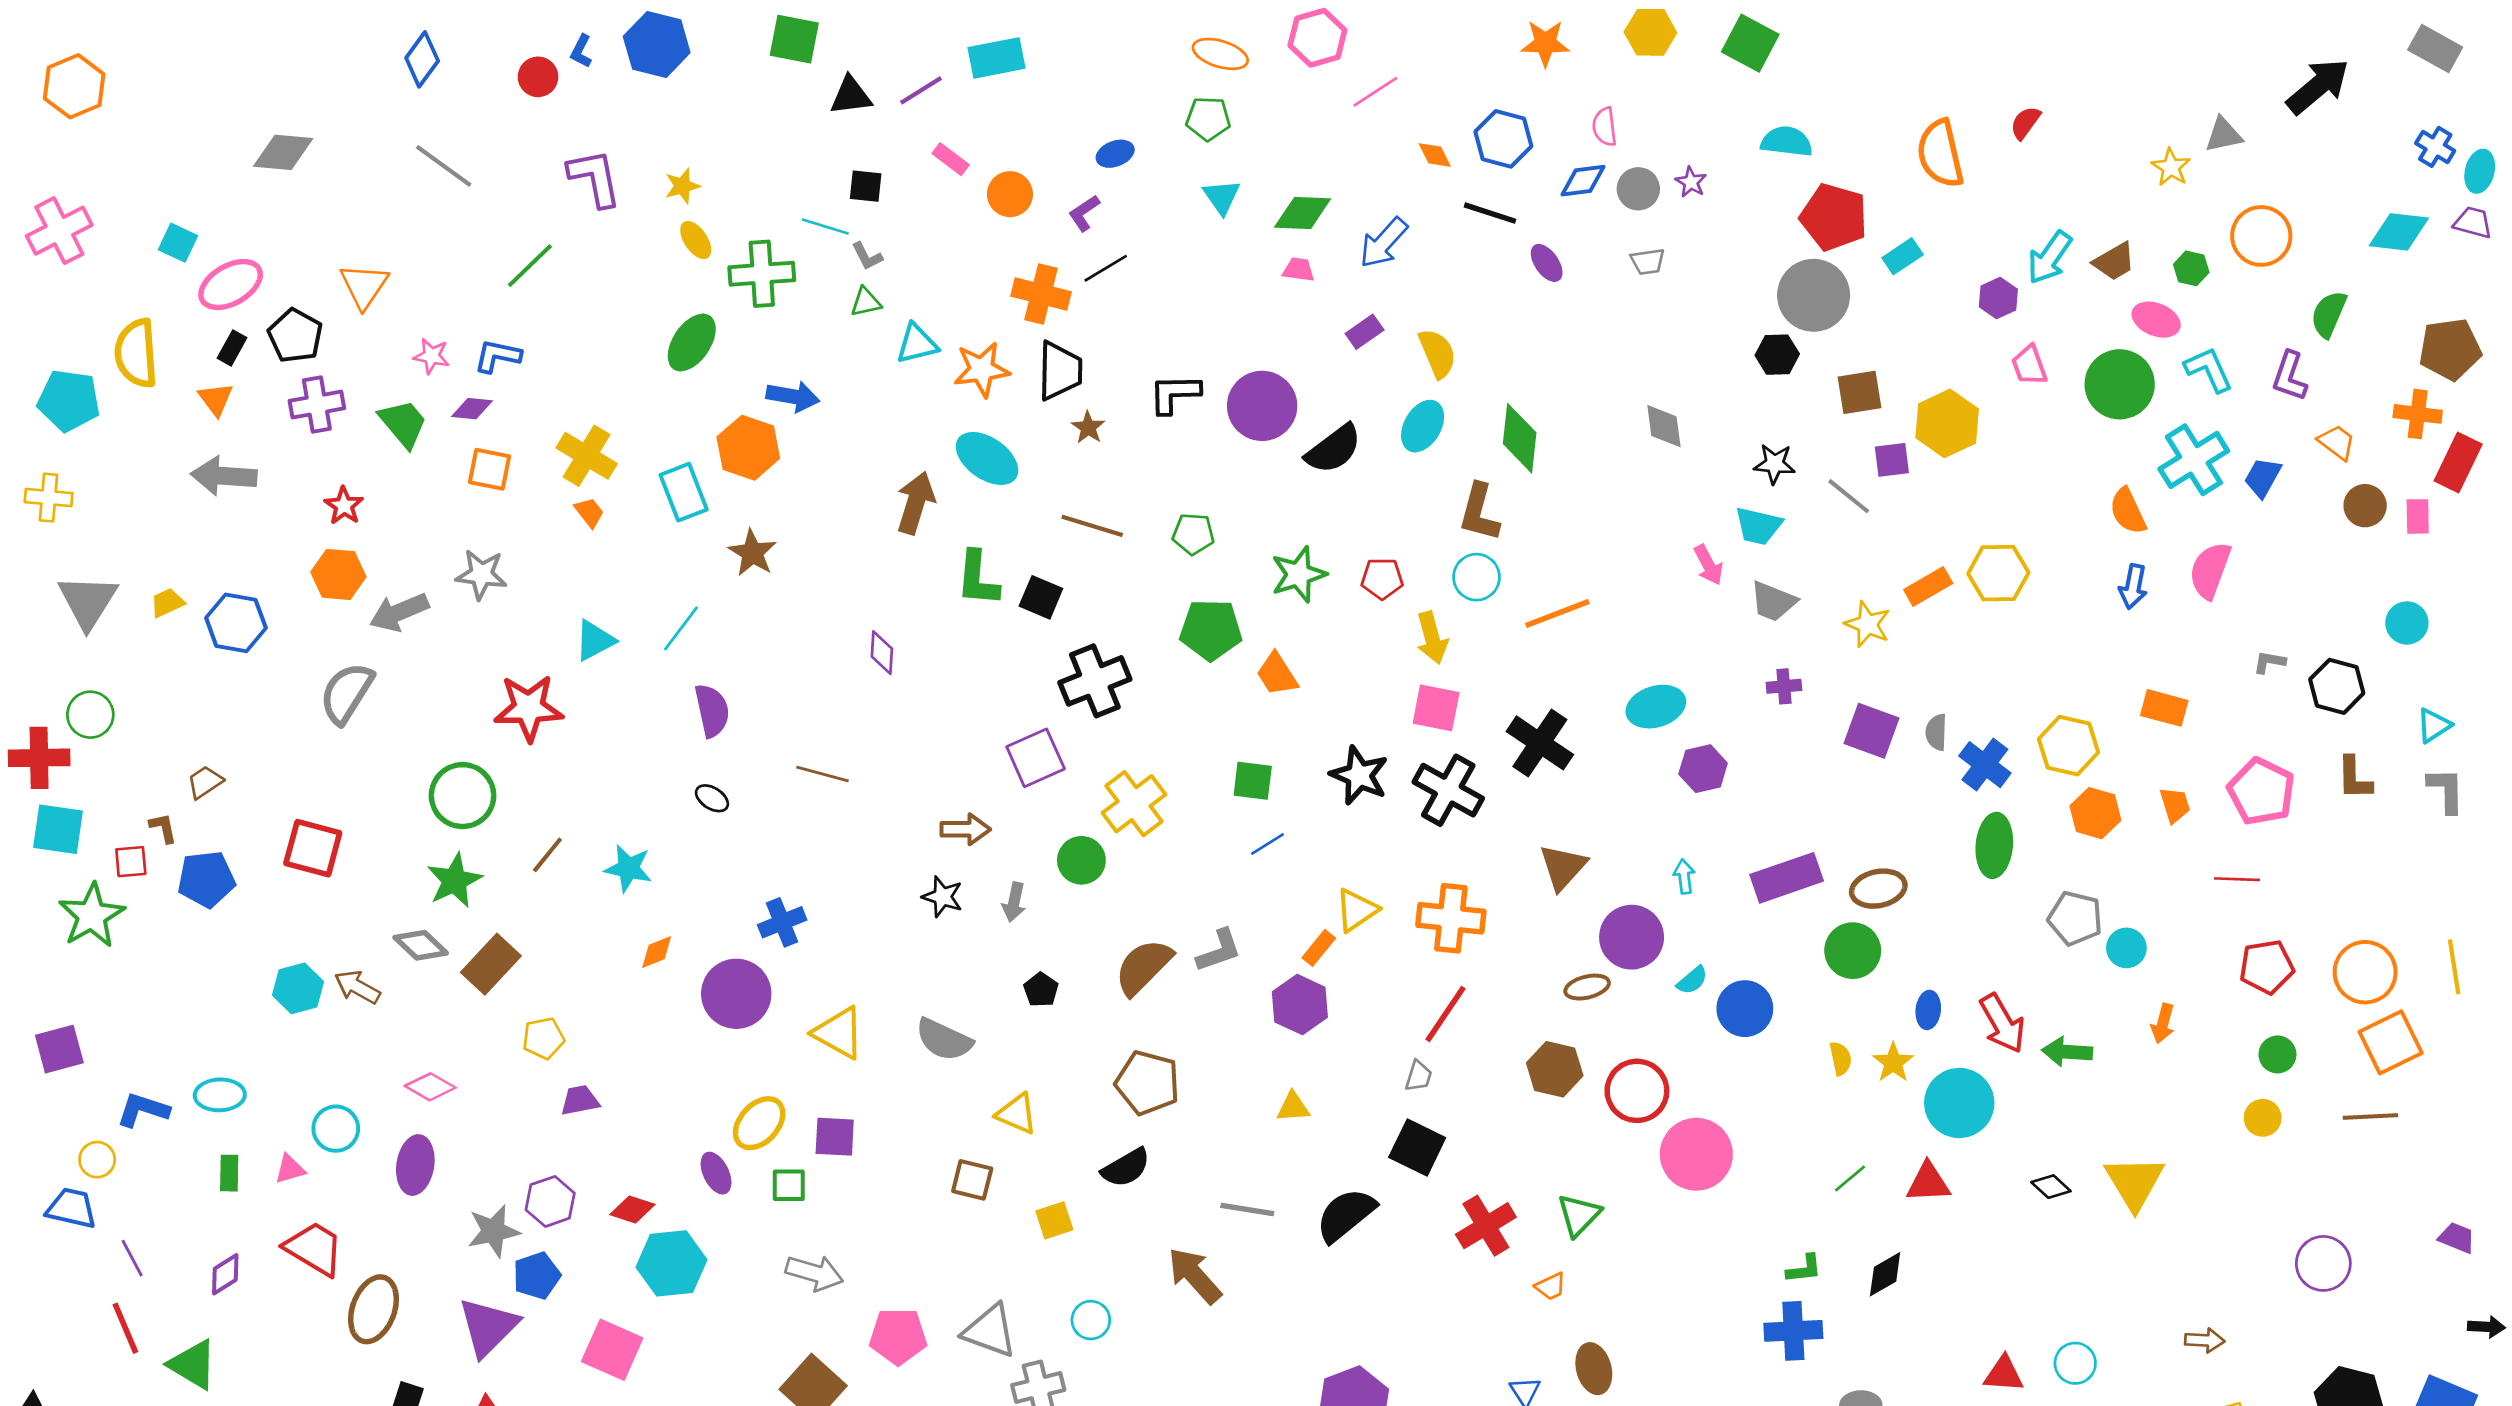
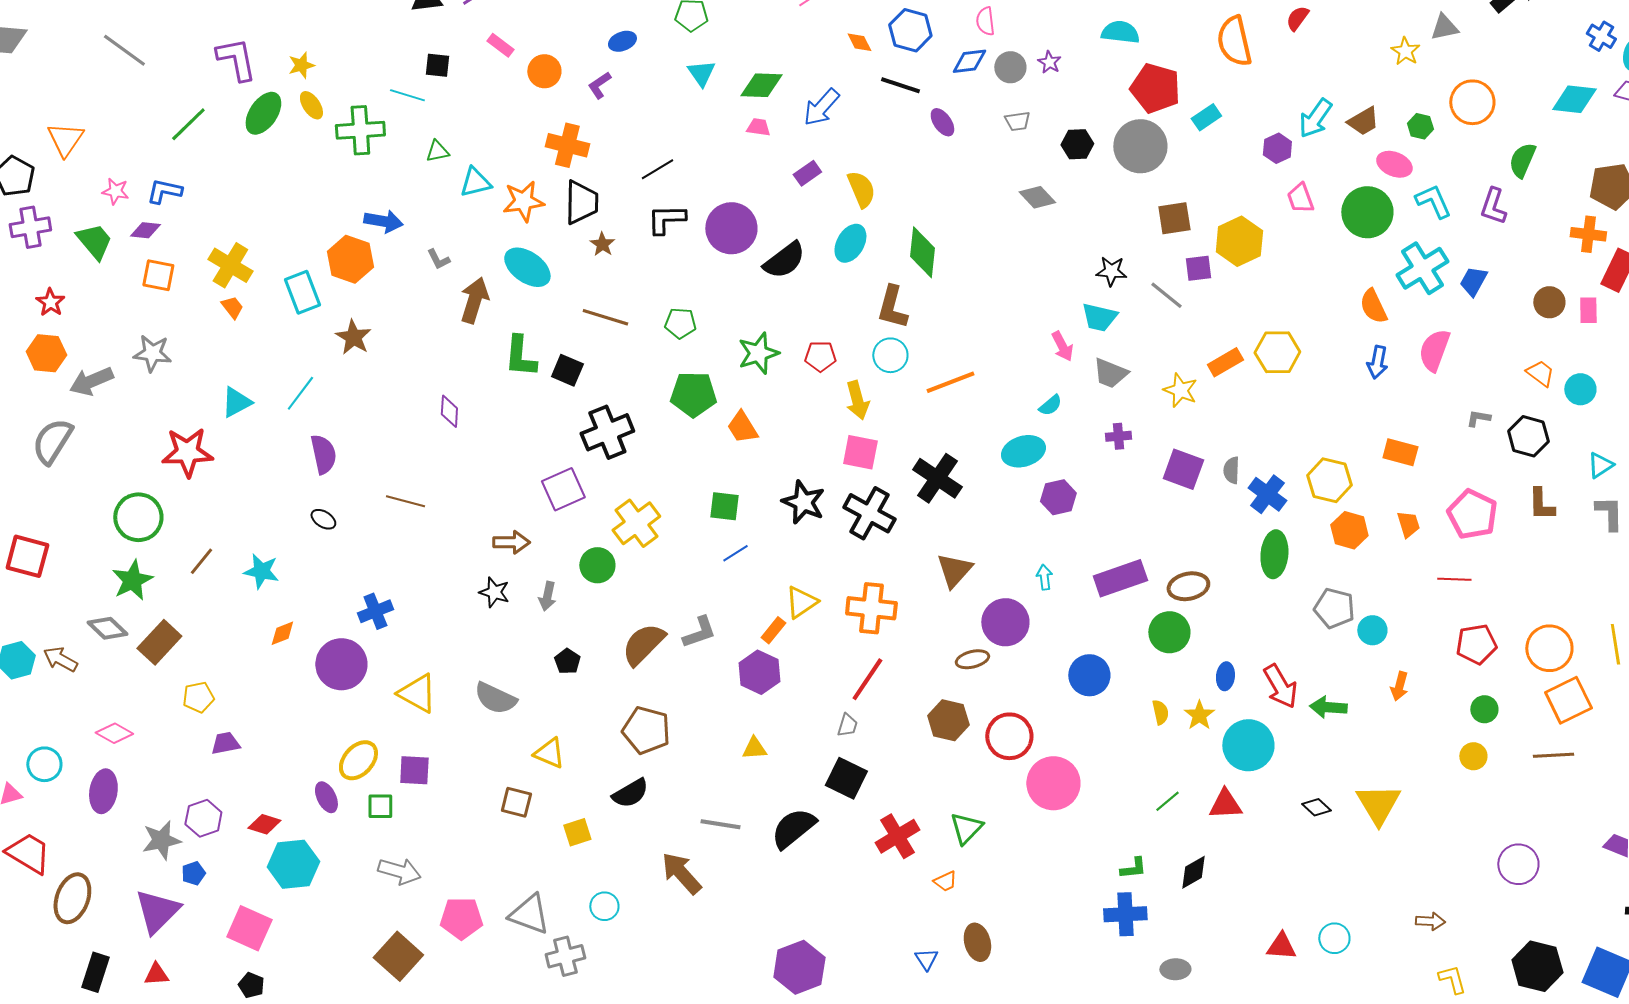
gray L-shape: (867, 256) -> (438, 259), moved
black line: (1106, 268) -> (657, 169), moved
green ellipse: (692, 342) -> (263, 113), moved
black hexagon: (1777, 355) -> (1077, 144), moved
gray diamond: (1664, 426) -> (1037, 197), moved, turned -36
orange trapezoid: (2337, 442) -> (1540, 373), moved
cyan semicircle: (1692, 980) -> (1050, 405), moved
blue pentagon: (537, 1276) -> (193, 873), size x0.7

